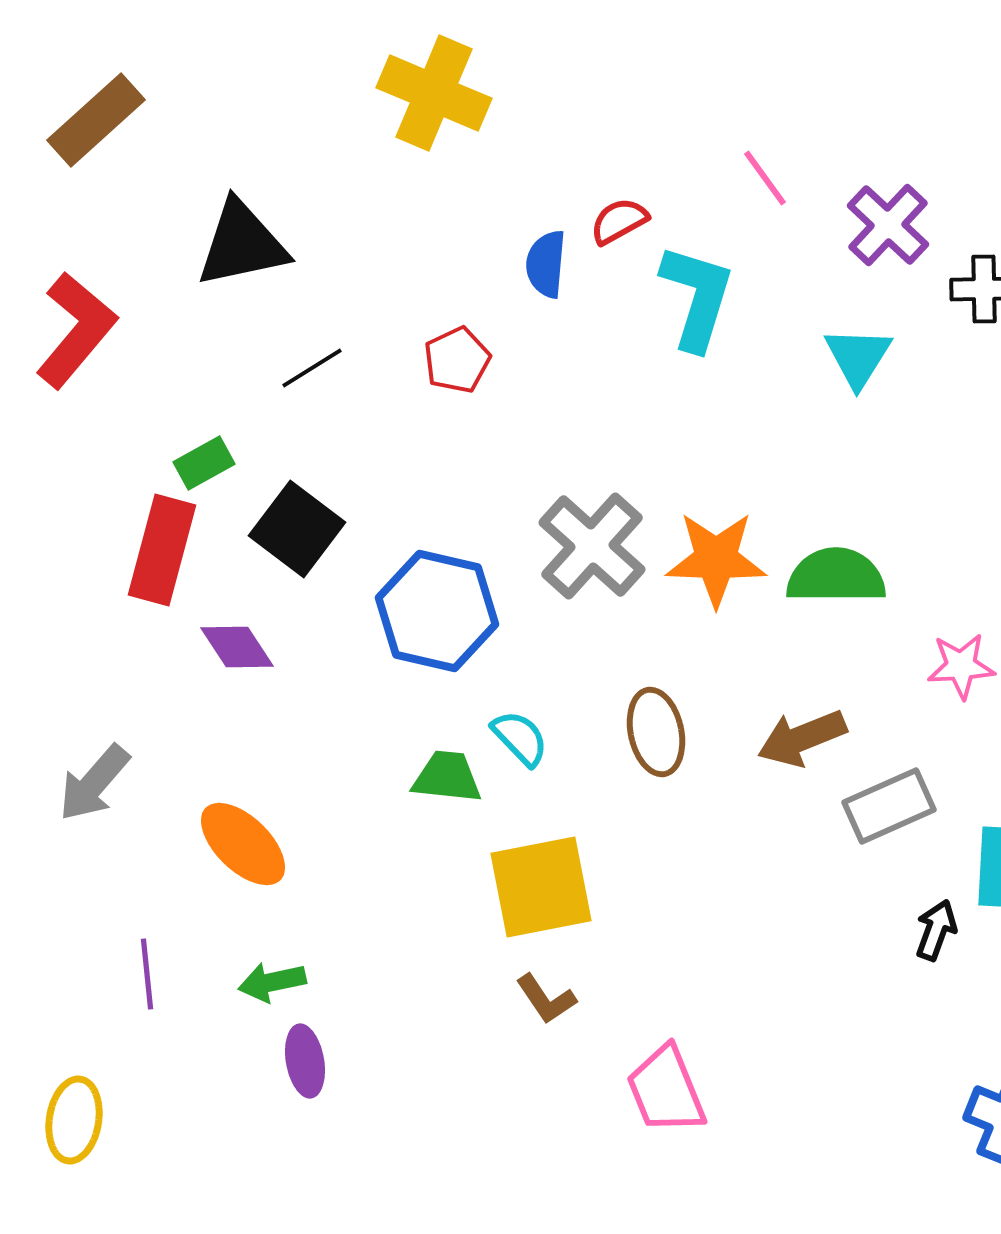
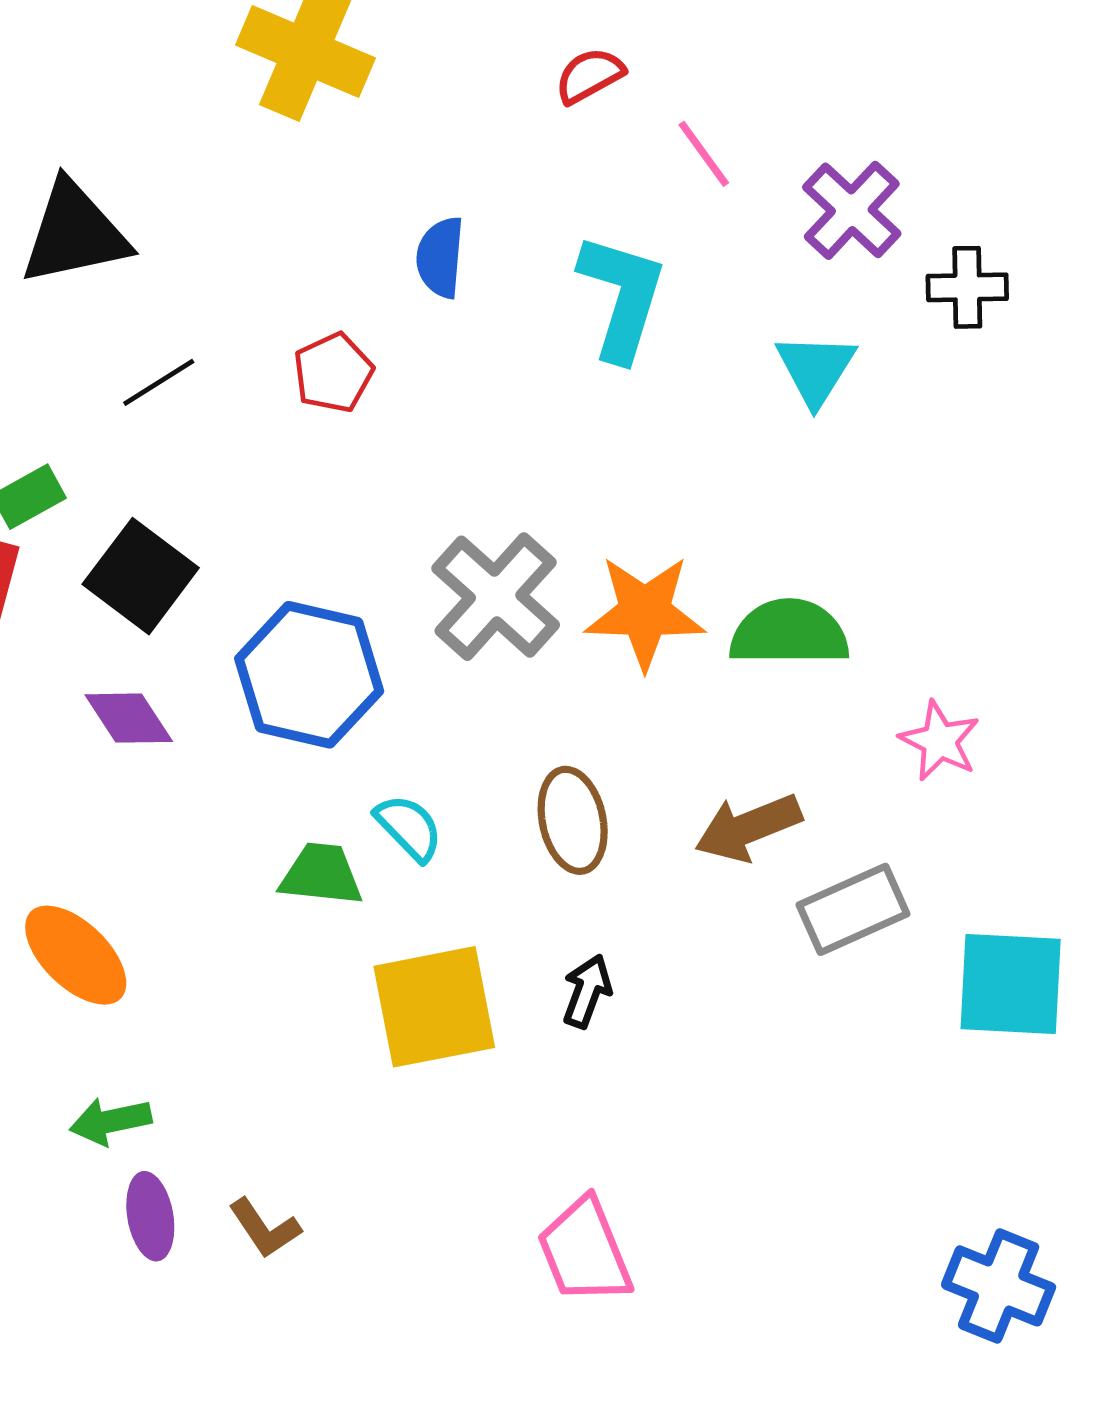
red semicircle: (619, 221) -> (589, 76), moved
purple diamond: (237, 647) -> (129, 718), moved
pink star: (961, 666) -> (940, 741), turned 30
black arrow: (936, 930) -> (587, 991), moved
brown L-shape: (546, 999) -> (265, 1228), moved

